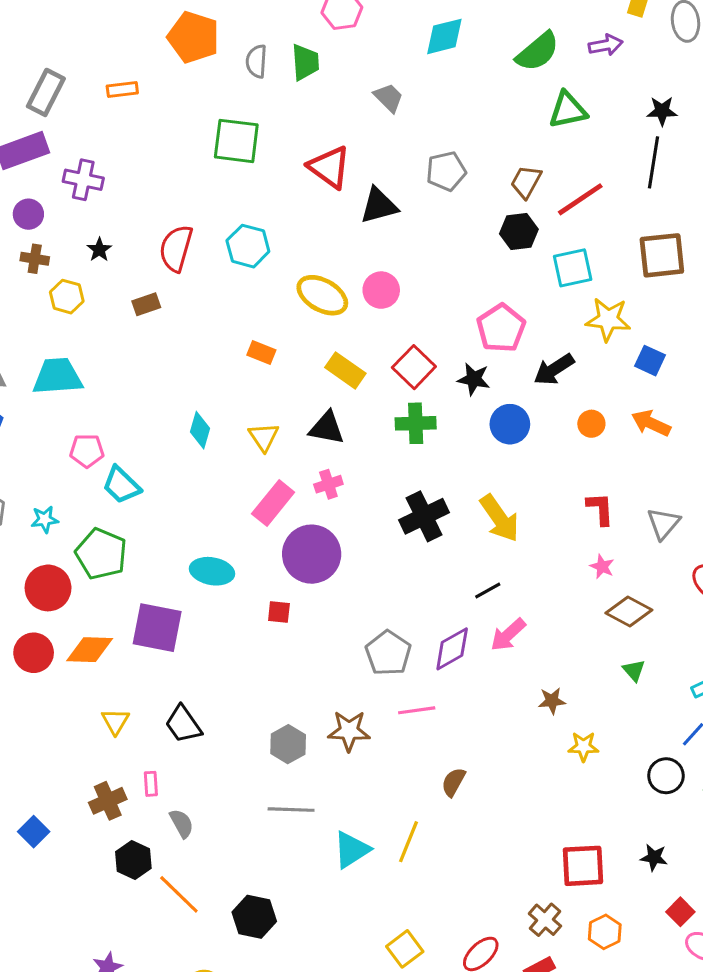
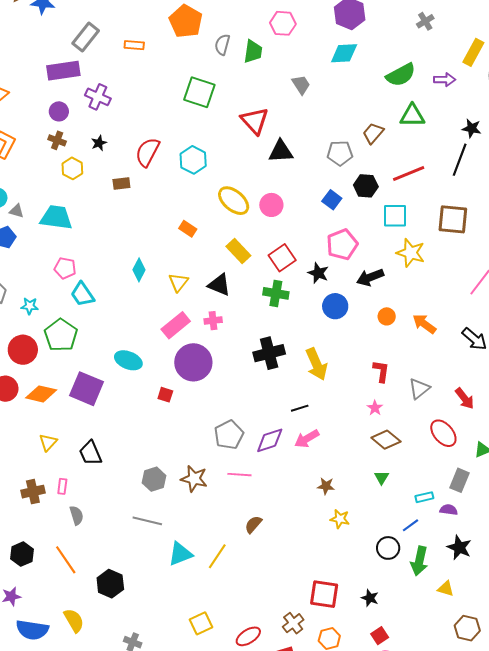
gray pentagon: (446, 171) -> (340, 153), moved
brown trapezoid: (526, 182) -> (373, 133), moved
blue square: (650, 361) -> (332, 200), moved
black hexagon: (133, 860) -> (22, 554), moved

